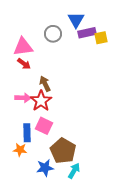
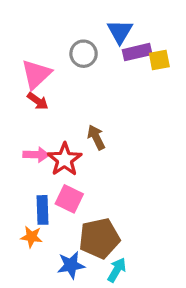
pink triangle: (23, 47) -> (36, 74), turned -35
brown arrow: (45, 84) -> (96, 137), moved
brown pentagon: (63, 151) -> (99, 238), turned 30

